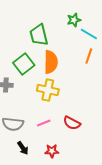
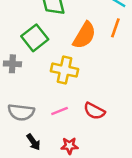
orange semicircle: (51, 62) -> (84, 35), moved, turned 30

